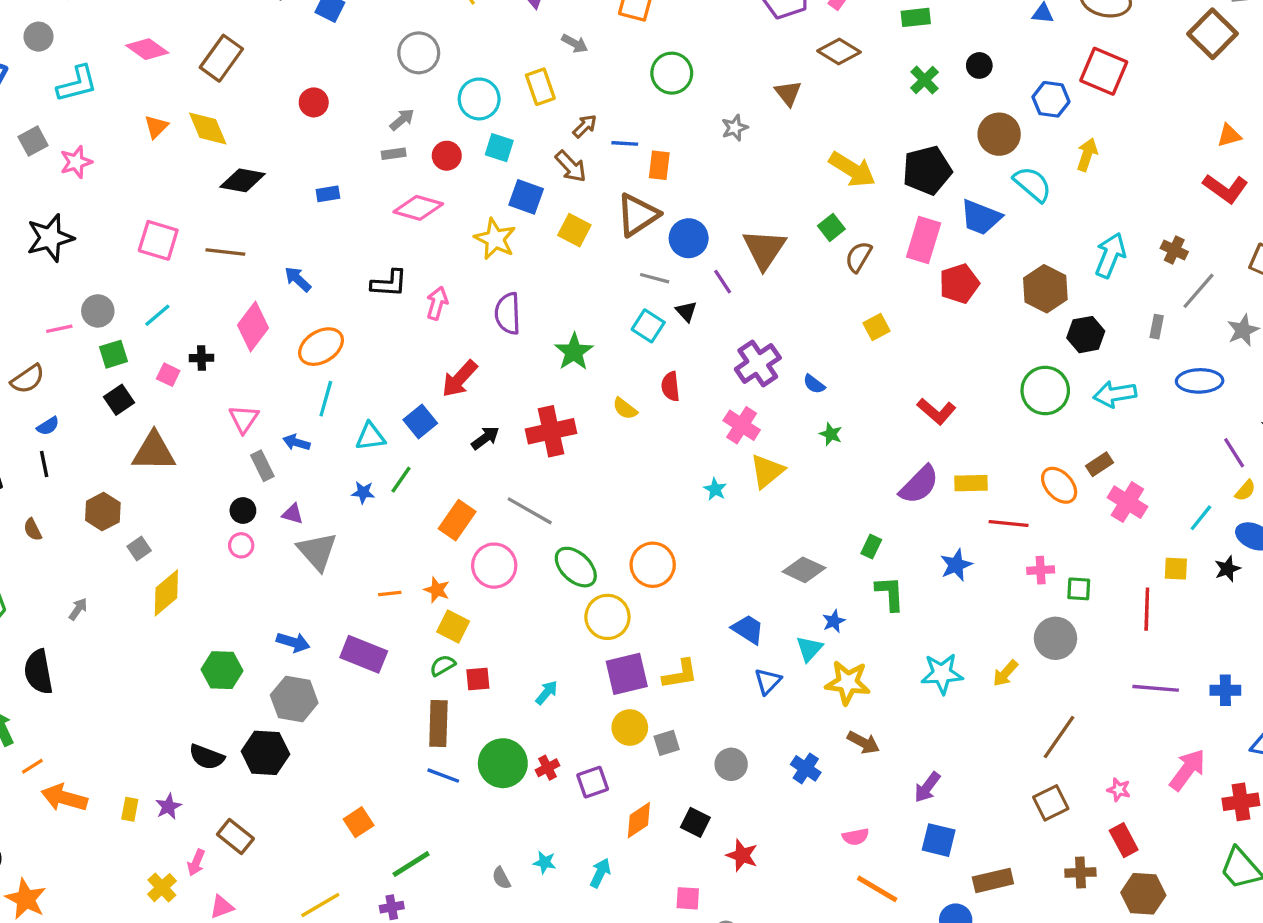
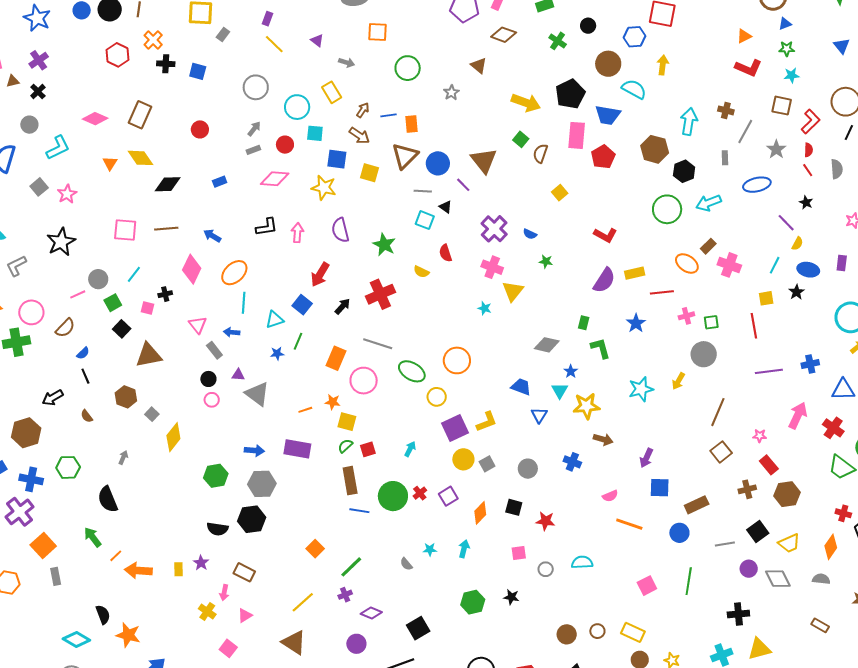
yellow circle: (607, 617) -> (437, 397), size x0.7
red cross: (1241, 802) -> (833, 428), turned -35

